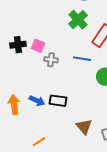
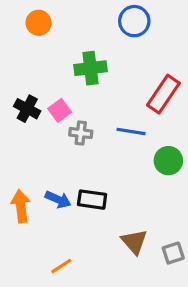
green cross: (78, 20) -> (90, 68), moved, turned 36
black cross: (18, 45) -> (27, 109), turned 35
pink square: (38, 46) -> (60, 110), turned 32

